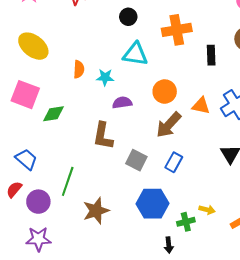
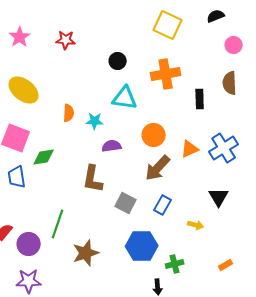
orange triangle: (201, 106) -> (190, 149), turned -36
blue trapezoid: (26, 159) -> (17, 177), moved, turned -140
yellow arrow: (207, 210) -> (196, 225), moved

